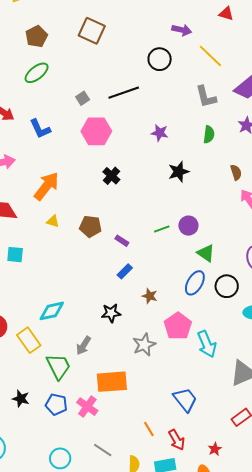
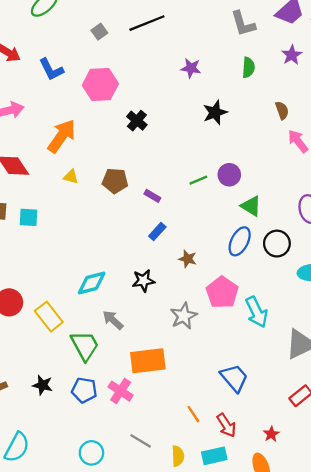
pink hexagon: (96, 131) -> (100, 84), moved
cyan diamond: (52, 311) -> (92, 283), moved
gray arrow: (83, 346) -> (113, 320), turned 102

